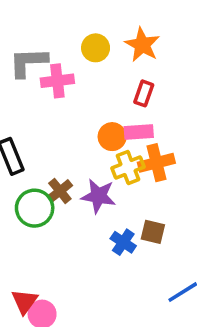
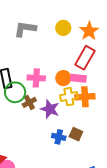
pink cross: (57, 81) -> (36, 78), moved
red rectangle: (144, 93) -> (85, 58), size x1.6
green circle: (35, 208) -> (15, 92), moved
blue cross: (123, 242) -> (59, 137), turned -32

